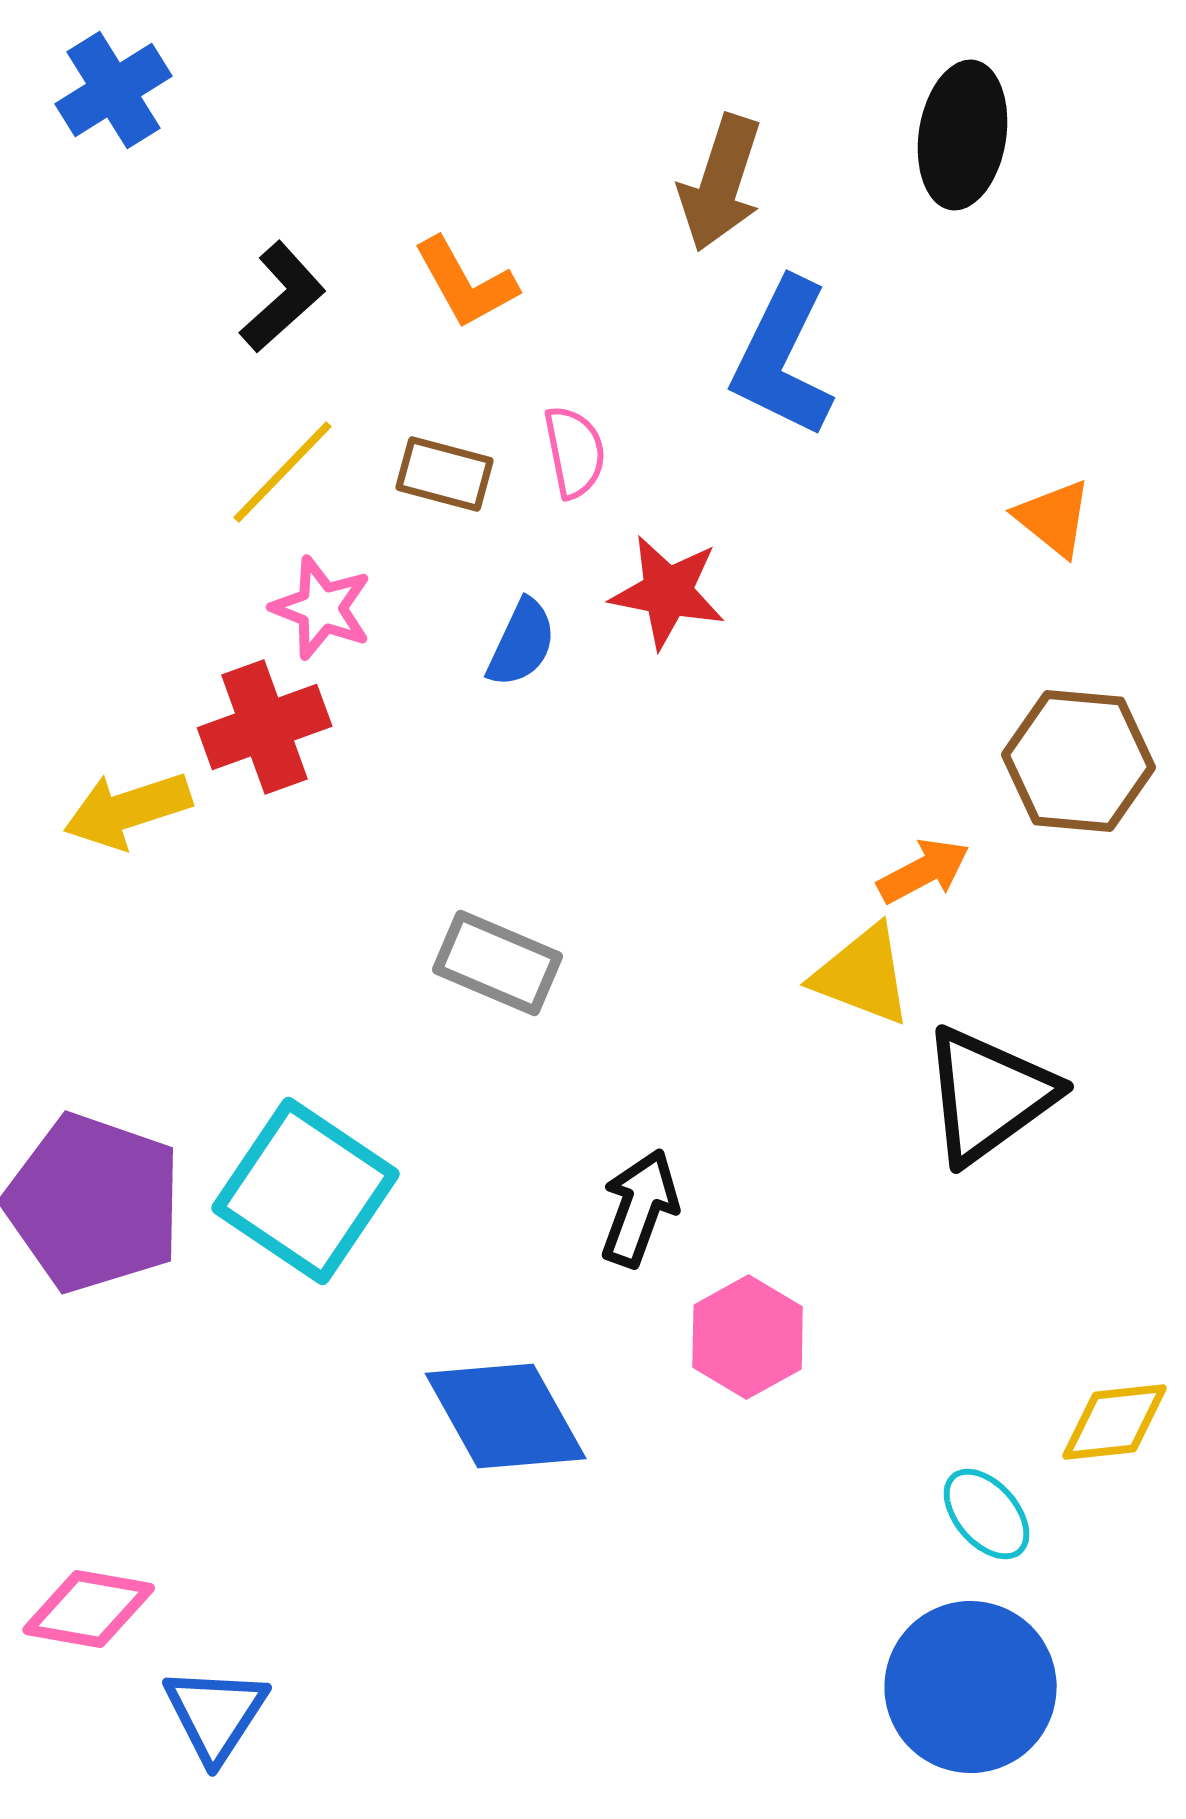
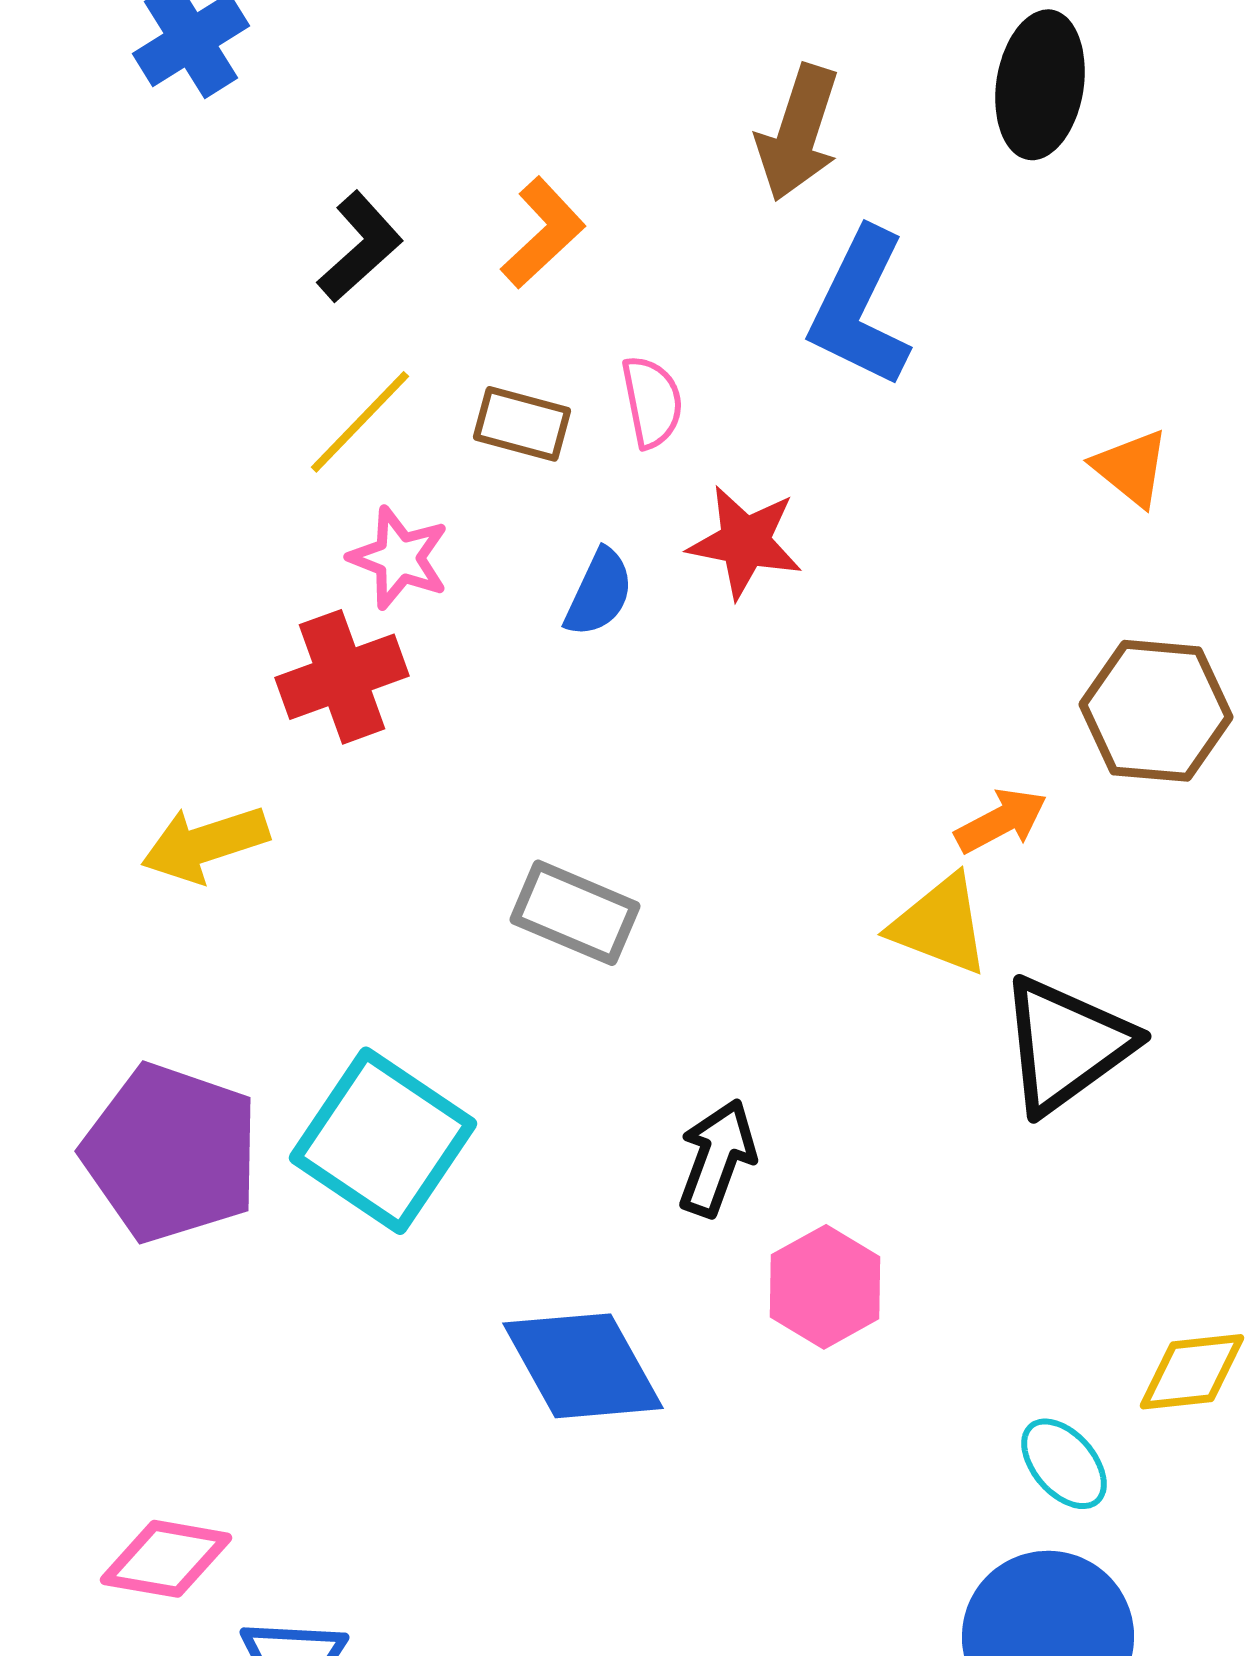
orange L-shape: (466, 283) -> (543, 233), turned -104
yellow arrow: (128, 810) -> (205, 844), moved

